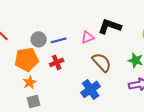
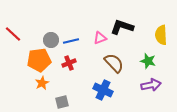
blue cross: (91, 89) -> (103, 90), turned -30
gray square: (34, 101) -> (62, 102), moved

